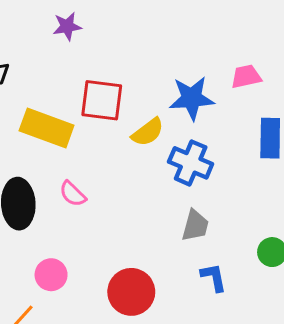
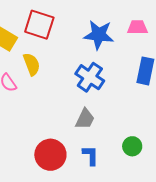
yellow semicircle: (148, 132) -> (32, 64), moved, turned -85
red circle: (131, 292) -> (50, 155), moved

